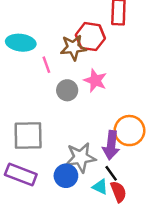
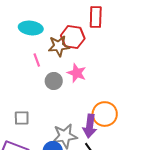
cyan ellipse: (21, 43) -> (31, 28), moved
gray square: (28, 135) -> (22, 118), size x0.6

